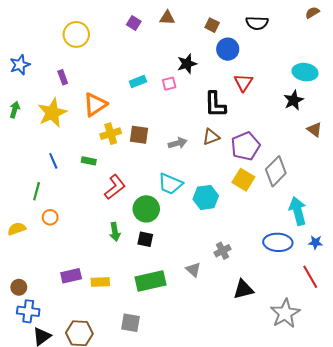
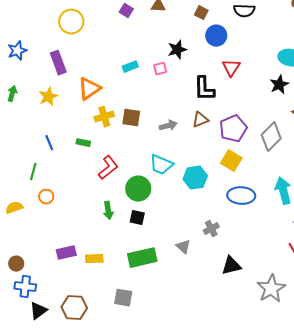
purple rectangle: (63, 77) -> (58, 63), size x1.6
yellow star: (52, 113) -> (48, 97), size x0.7
gray diamond: (276, 171) -> (271, 137), moved
blue ellipse: (278, 242) -> (241, 196), moved

